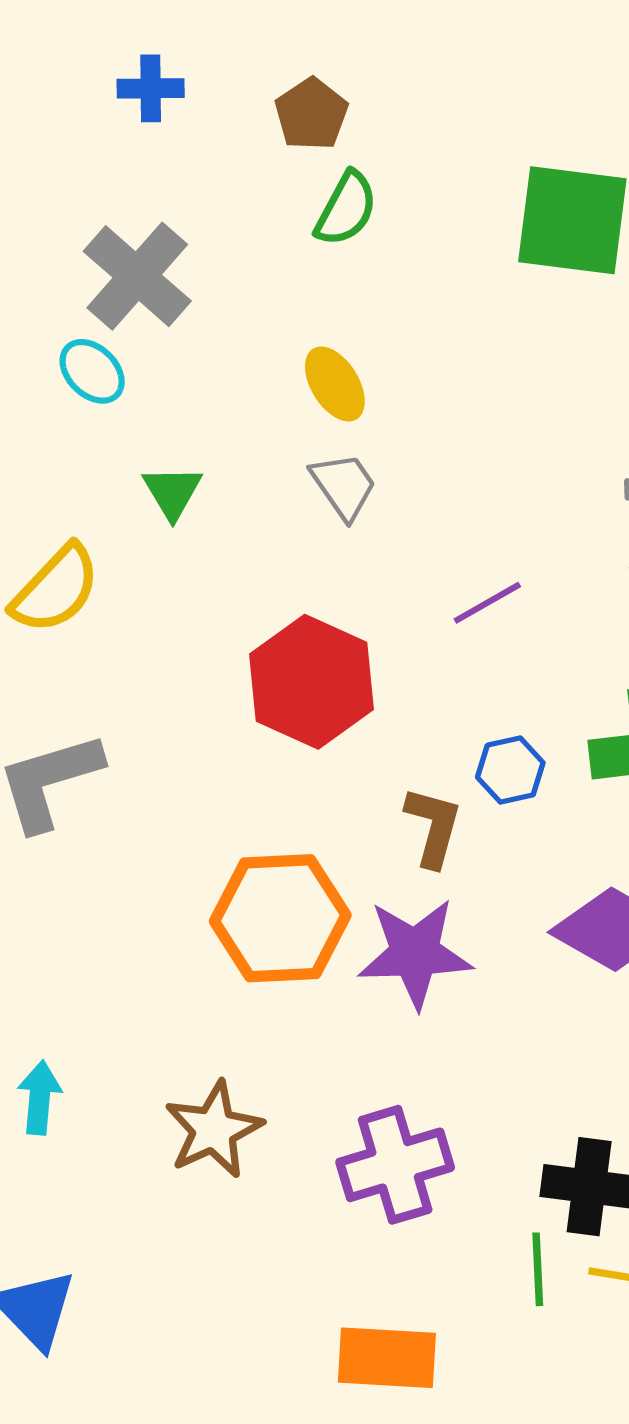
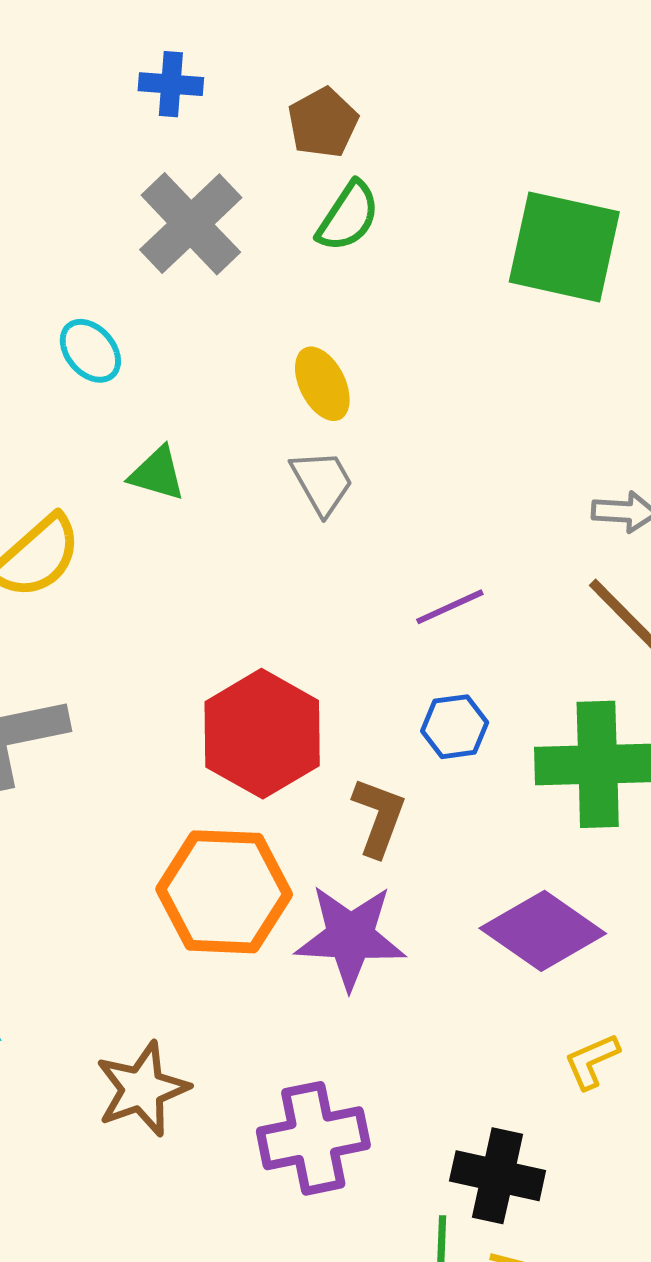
gray cross: (137, 276) -> (191, 224), moved
green triangle: (172, 492) -> (157, 474), turned -48
red hexagon: (312, 682) -> (262, 734), moved
blue hexagon: (510, 770) -> (455, 727), moved

